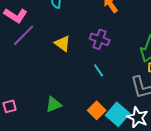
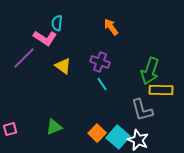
pink L-shape: (16, 15) -> (45, 38), moved
cyan line: (99, 70) -> (102, 84), moved

